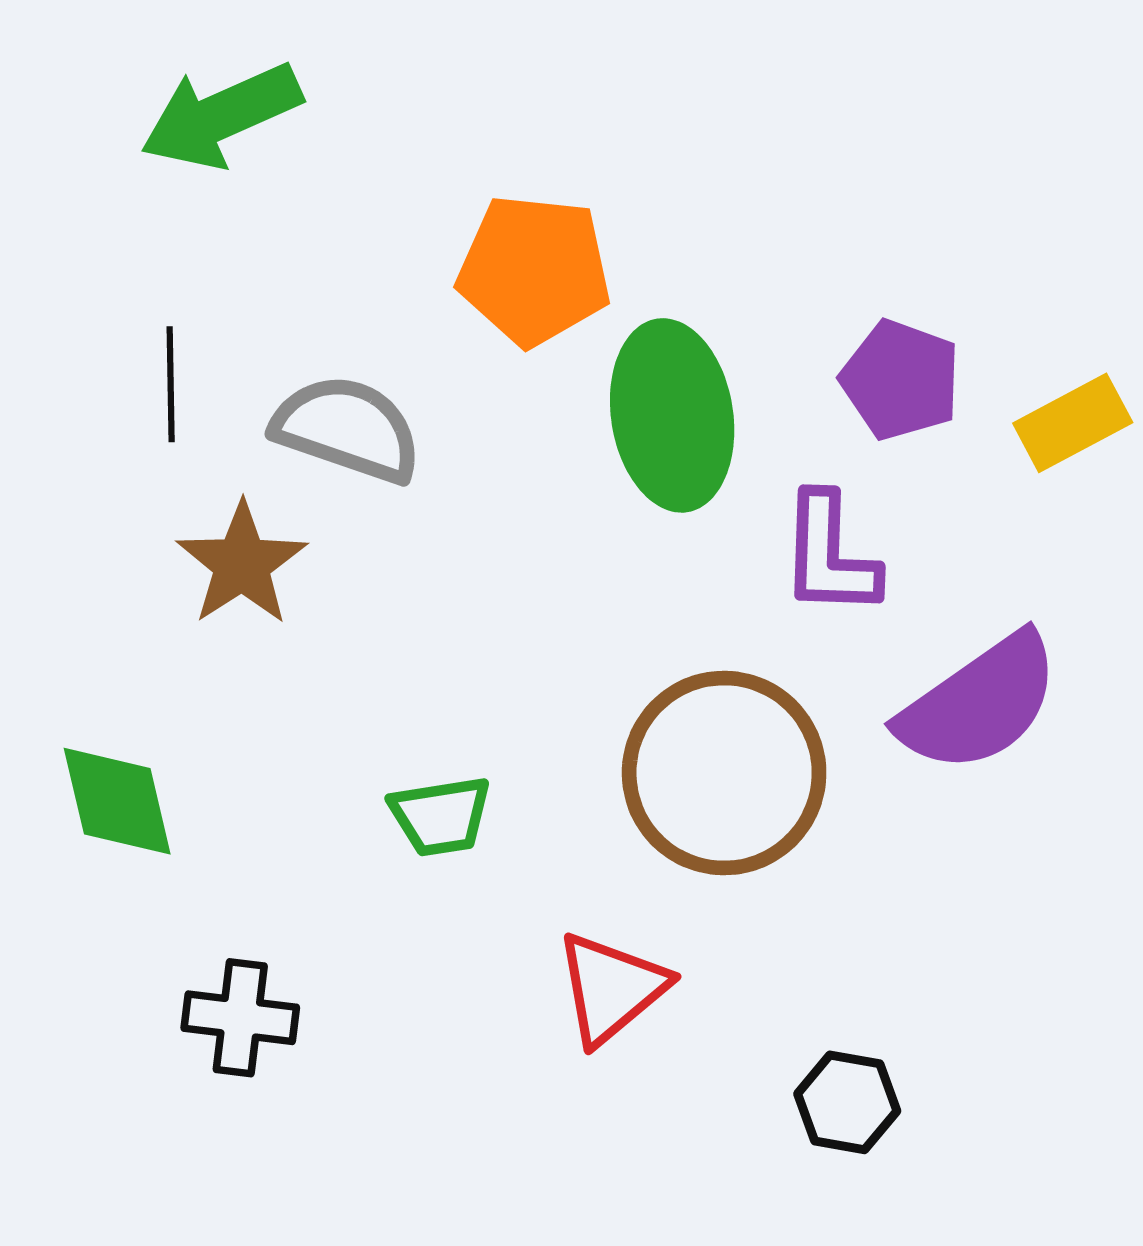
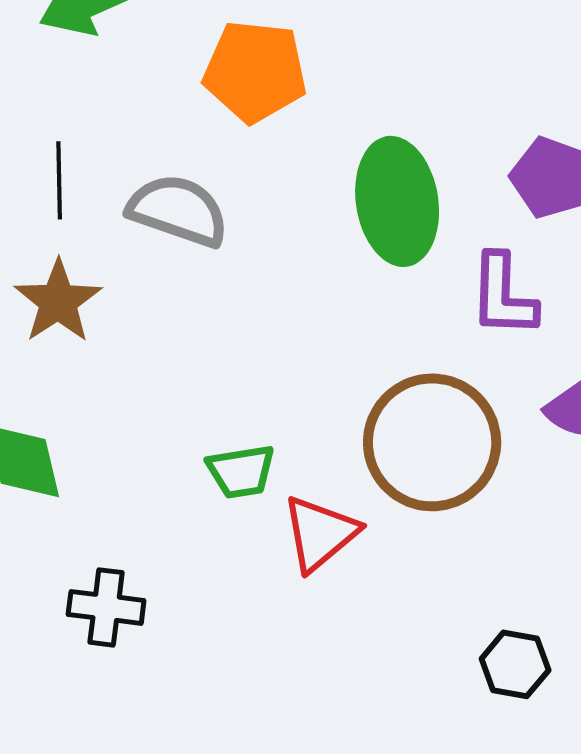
orange pentagon: (534, 270) -> (255, 71), moved
brown star: (242, 564) -> (58, 301), moved
red triangle: (611, 988) -> (320, 533), moved

